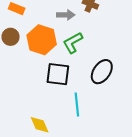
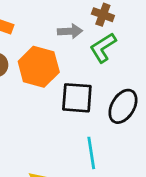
green L-shape: (73, 43) -> (103, 48), moved
black square: (58, 74) -> (77, 98), moved

